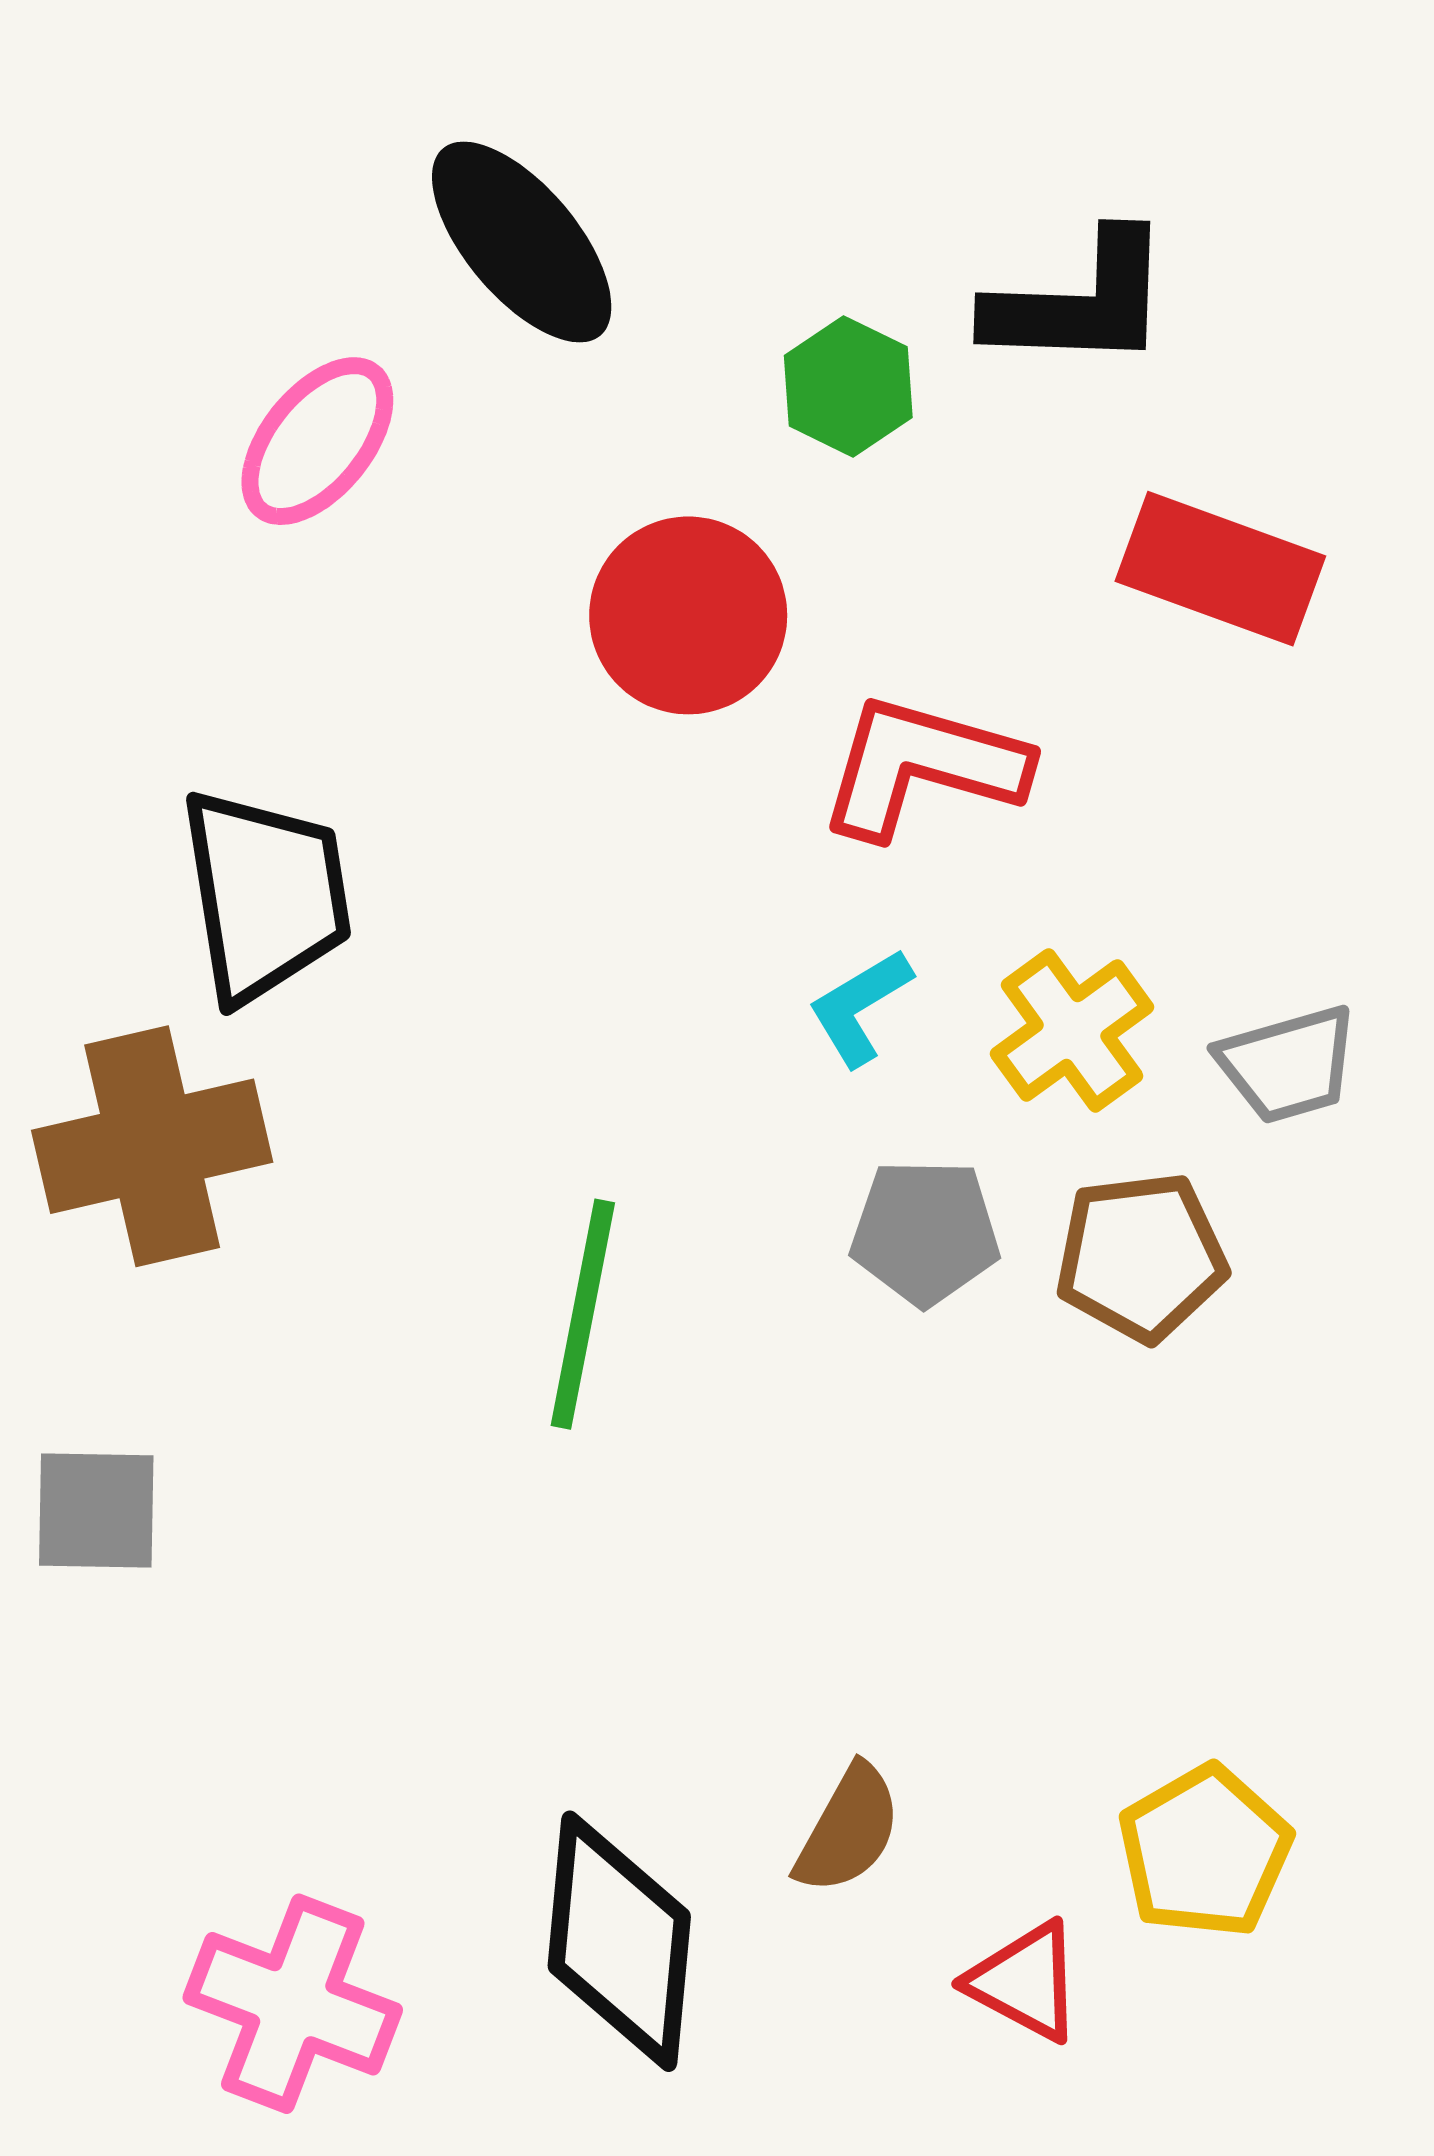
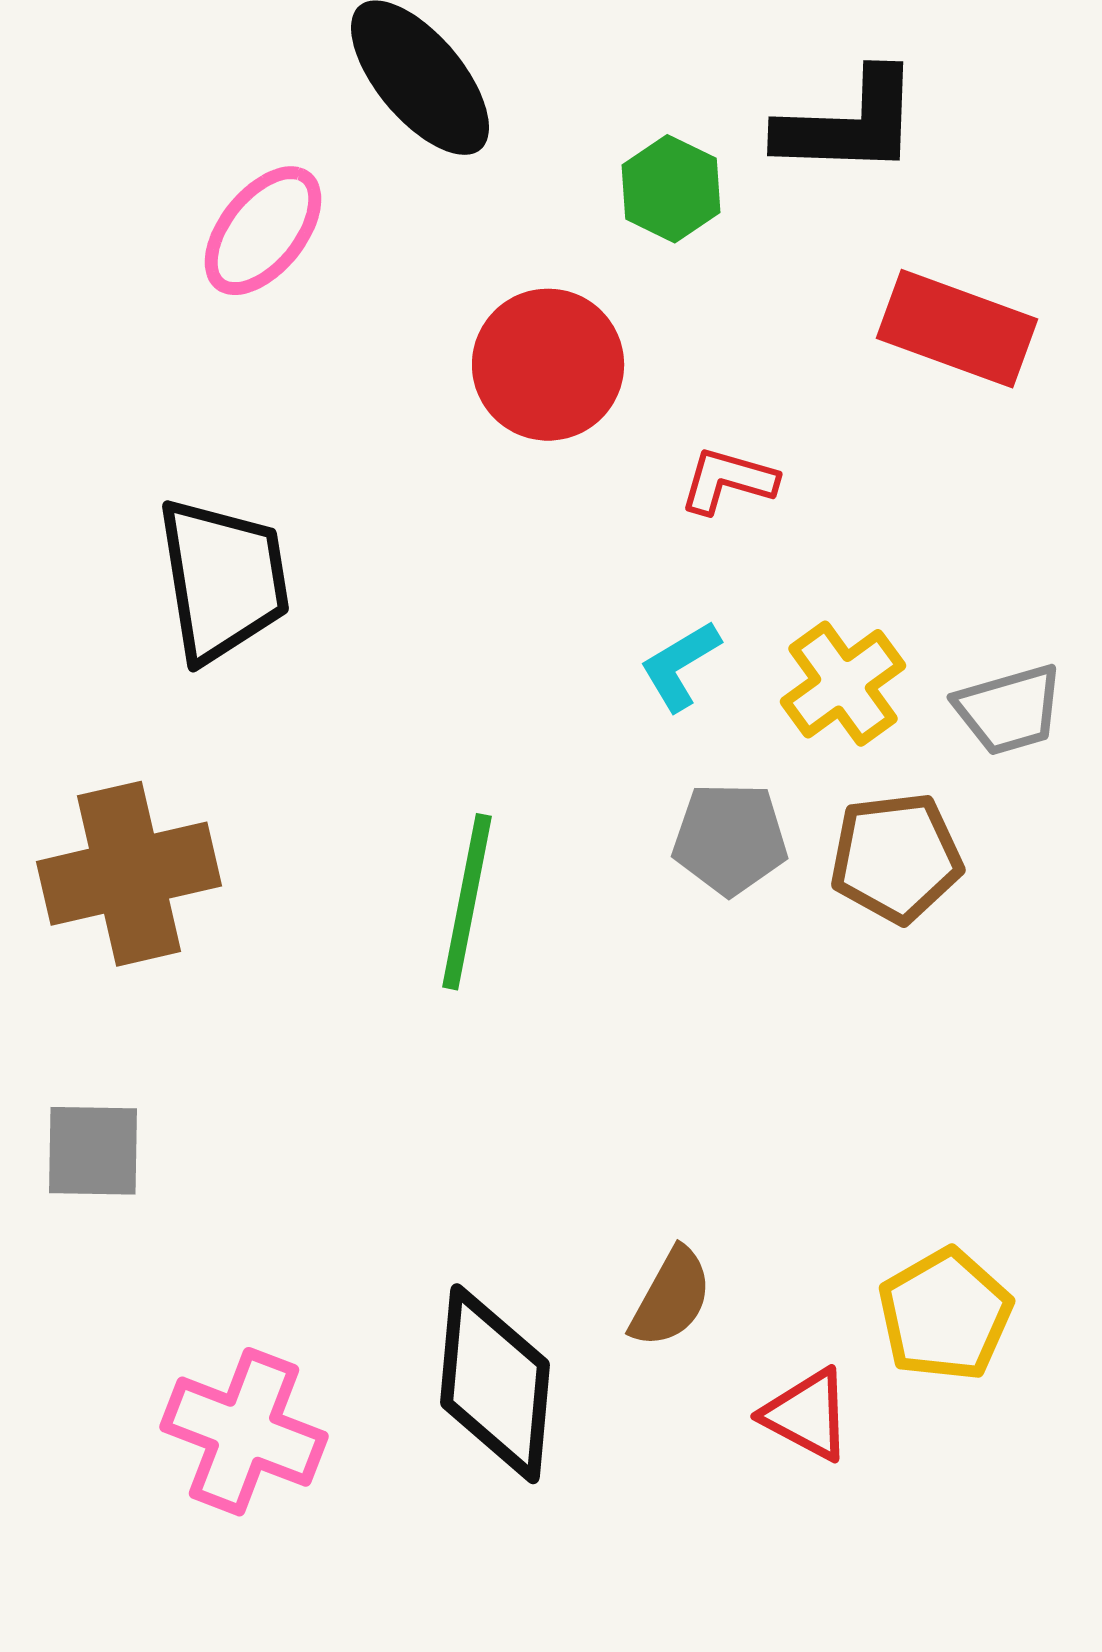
red L-shape: (922, 766) -> (728, 481), size x0.6
brown cross: (152, 1146) -> (129, 874), moved
gray square: (96, 1511) -> (93, 1151), moved

